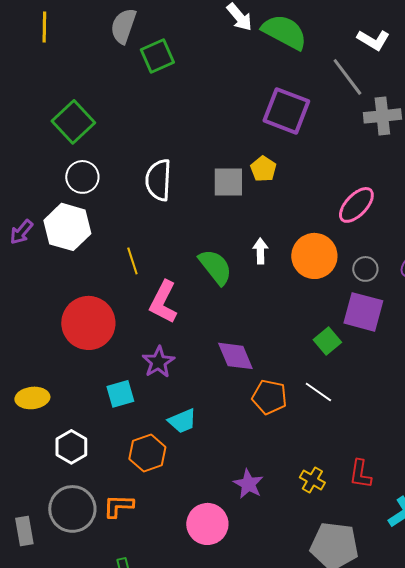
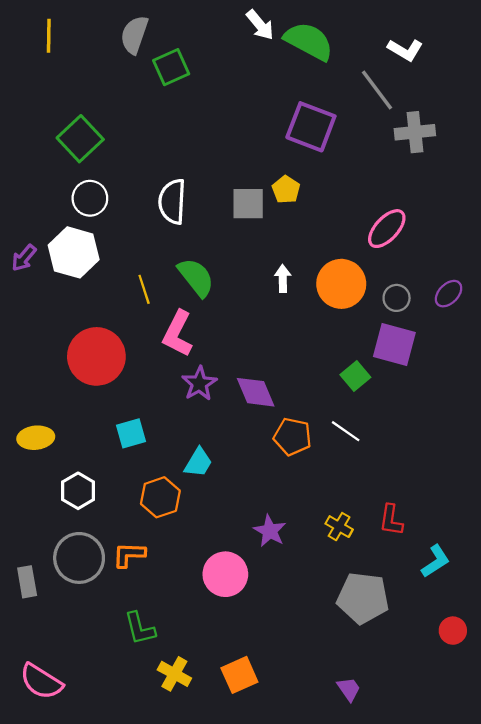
green semicircle: (215, 267) -> (196, 277), moved
purple star: (158, 362) -> (199, 384), moved
cyan trapezoid: (182, 421) -> (198, 463), turned -36

